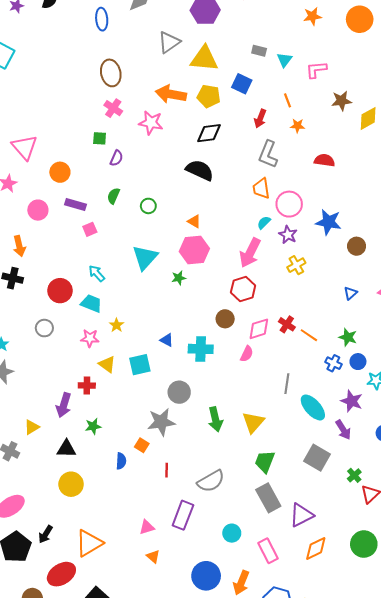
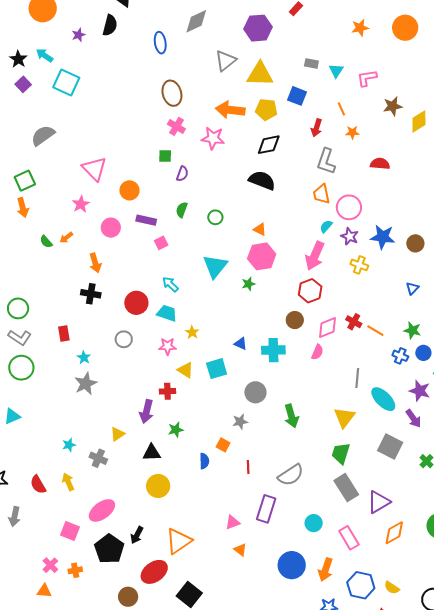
blue star: (328, 222) -> (383, 237), moved
yellow cross: (296, 265) -> (359, 265), turned -36
gray star: (161, 422) -> (240, 422), size x0.6
yellow triangle: (253, 422) -> (344, 417), moved

